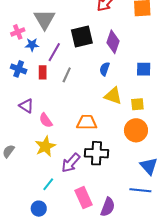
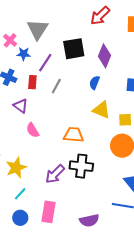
pink cross: (18, 32) -> (10, 40), turned -32
purple triangle: (26, 106) -> (21, 106), moved
yellow star: (45, 146) -> (16, 168), moved
cyan line: (48, 184) -> (20, 194), moved
pink rectangle: (84, 198) -> (49, 212), moved, turned 30
purple semicircle: (108, 207) -> (89, 220), turned 54

